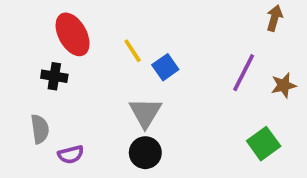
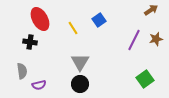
brown arrow: (274, 18) -> (151, 10), turned 40
blue square: (165, 67) -> (99, 20), moved
brown star: (284, 85) -> (156, 39), moved

